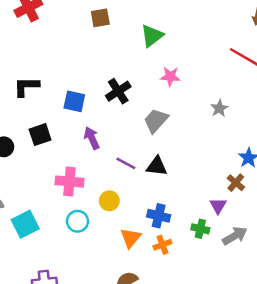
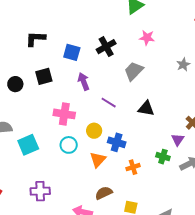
black triangle: (157, 166) -> (146, 108), moved
blue cross: (159, 216) -> (117, 142), moved
orange triangle: (131, 238) -> (98, 160), moved

